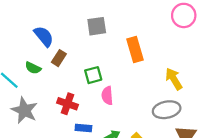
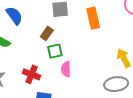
orange rectangle: (135, 50) -> (93, 18), moved
brown rectangle: (59, 58) -> (47, 33), moved

